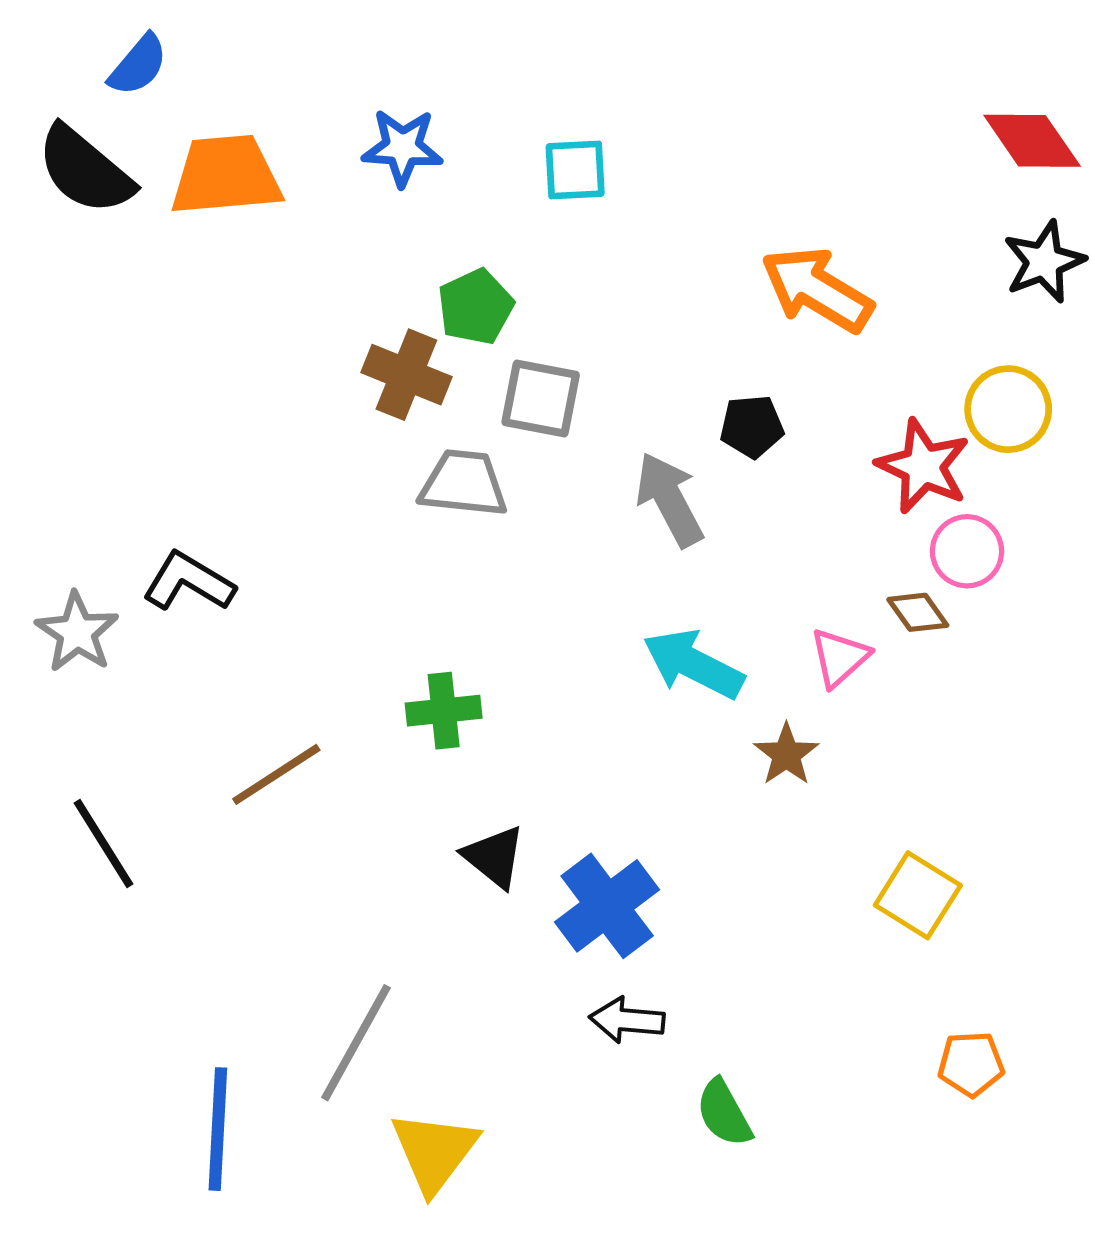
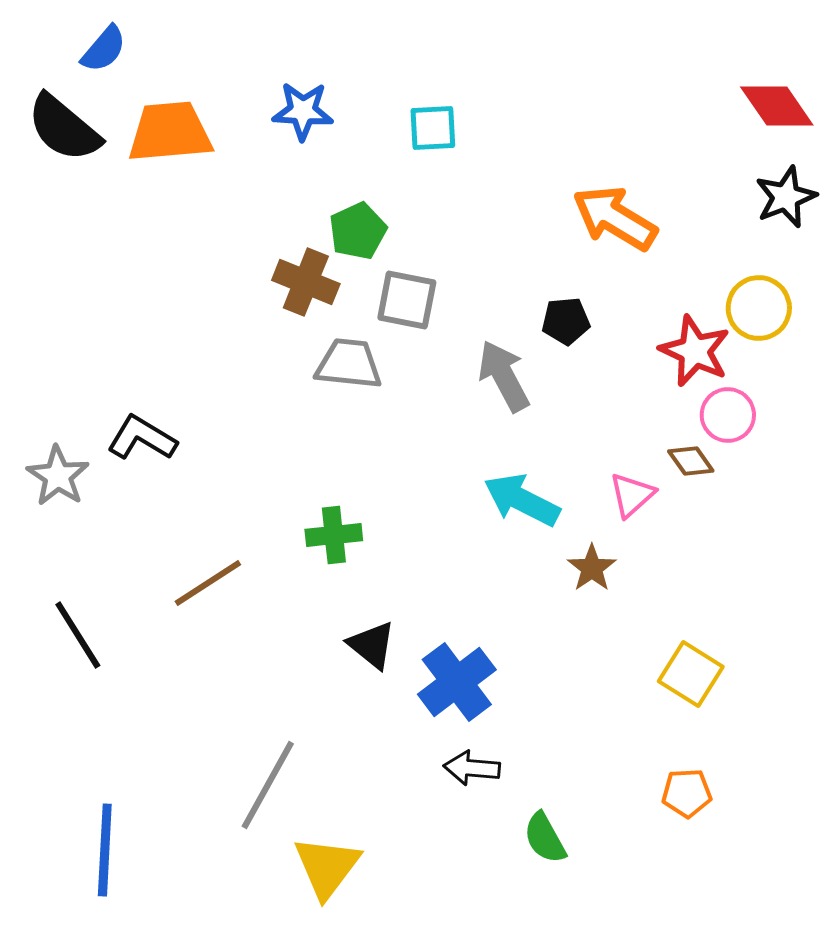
orange pentagon: (971, 1064) -> (687, 793), moved
blue line: (218, 1129) -> (105, 850), moved

